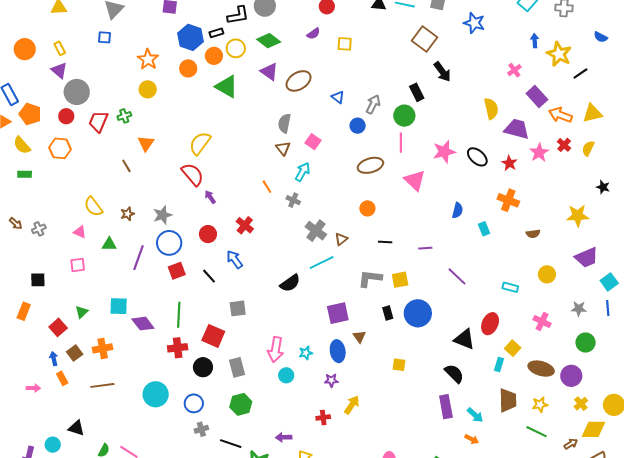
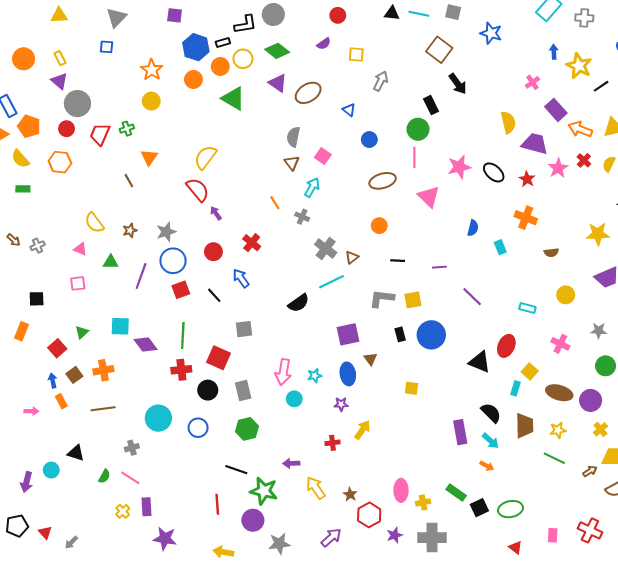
gray arrow: (373, 104) -> (381, 81), moved
black semicircle: (454, 373) -> (491, 413), moved
gray cross: (201, 429) -> (132, 448), moved

